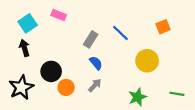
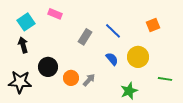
blue semicircle: (96, 63) -> (112, 59), moved
black star: (21, 87) -> (20, 82), turned 30
orange circle: (66, 87) -> (71, 78), moved
green line: (177, 94) -> (165, 79), moved

